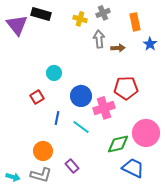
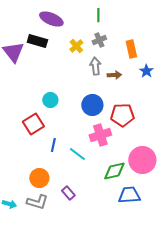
yellow cross: (80, 19) -> (76, 46), turned 32
blue circle: (81, 96) -> (92, 105), moved
red square: (37, 97) -> (33, 124), size x1.5
blue trapezoid: (133, 168) -> (129, 195), turned -30

